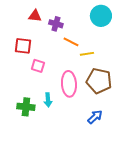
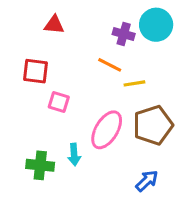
purple cross: (56, 24) -> (124, 34), moved
brown pentagon: (99, 81) -> (153, 125), turned -30
pink ellipse: (69, 84) -> (107, 130), turned 35

